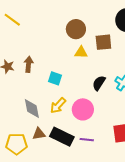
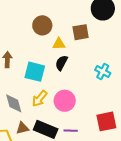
brown circle: (76, 29) -> (42, 25), moved
cyan square: (55, 78) -> (35, 72), size x1.5
black semicircle: (99, 83) -> (61, 63), moved

